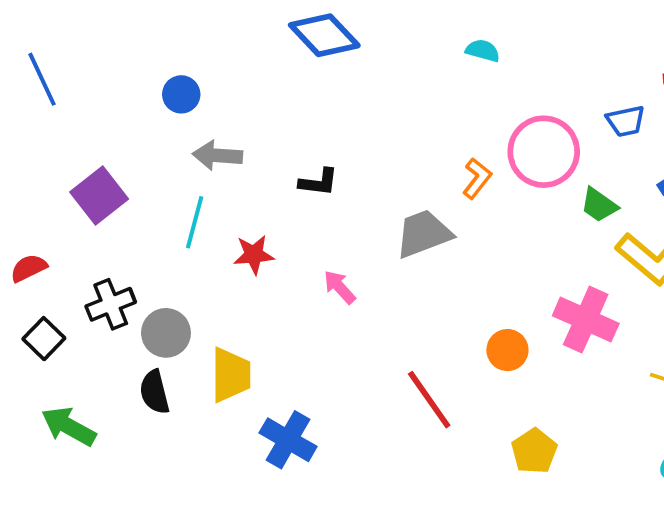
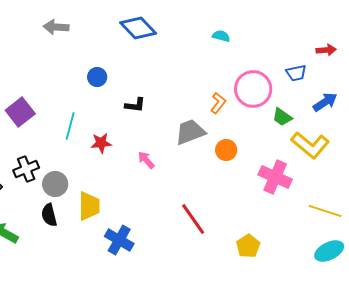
blue circle: (181, 94) -> (97, 77), moved
gray arrow: (217, 155) -> (56, 27), moved
orange circle: (507, 350) -> (226, 150), moved

